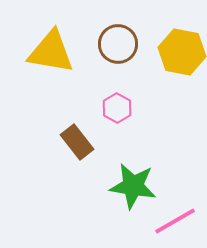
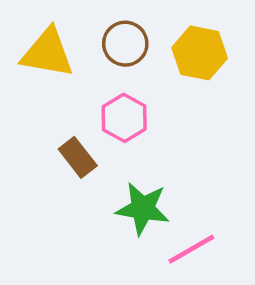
pink hexagon: (117, 108) -> (124, 118), size x1.4

